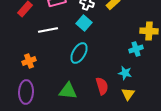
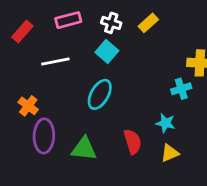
orange cross: (29, 61) -> (28, 106), turned -32
purple ellipse: (26, 92) -> (44, 136), moved
yellow triangle: (128, 94) -> (170, 153), turned 32

